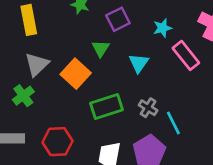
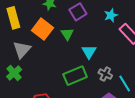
cyan triangle: (139, 63) -> (89, 52), moved
orange square: (76, 74) -> (43, 29), moved

